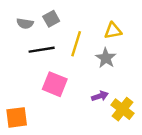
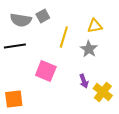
gray semicircle: (25, 23) -> (21, 20), size x1.5
black line: (42, 50) -> (15, 46), moved
purple arrow: (100, 96) -> (84, 81), turned 88

